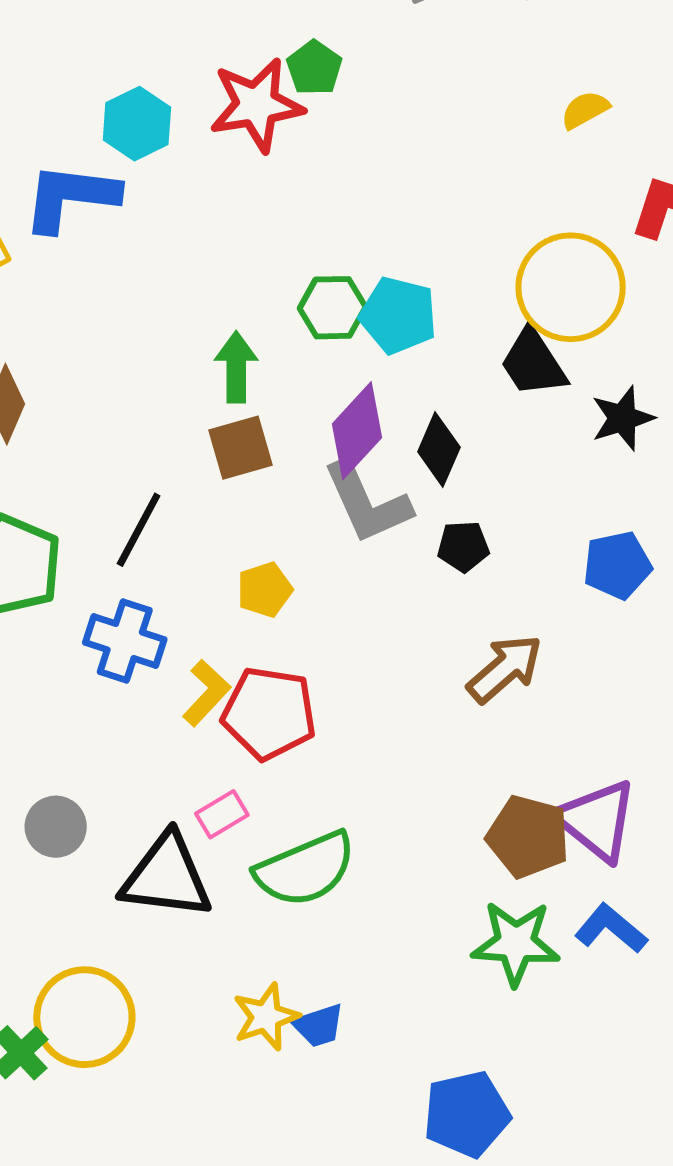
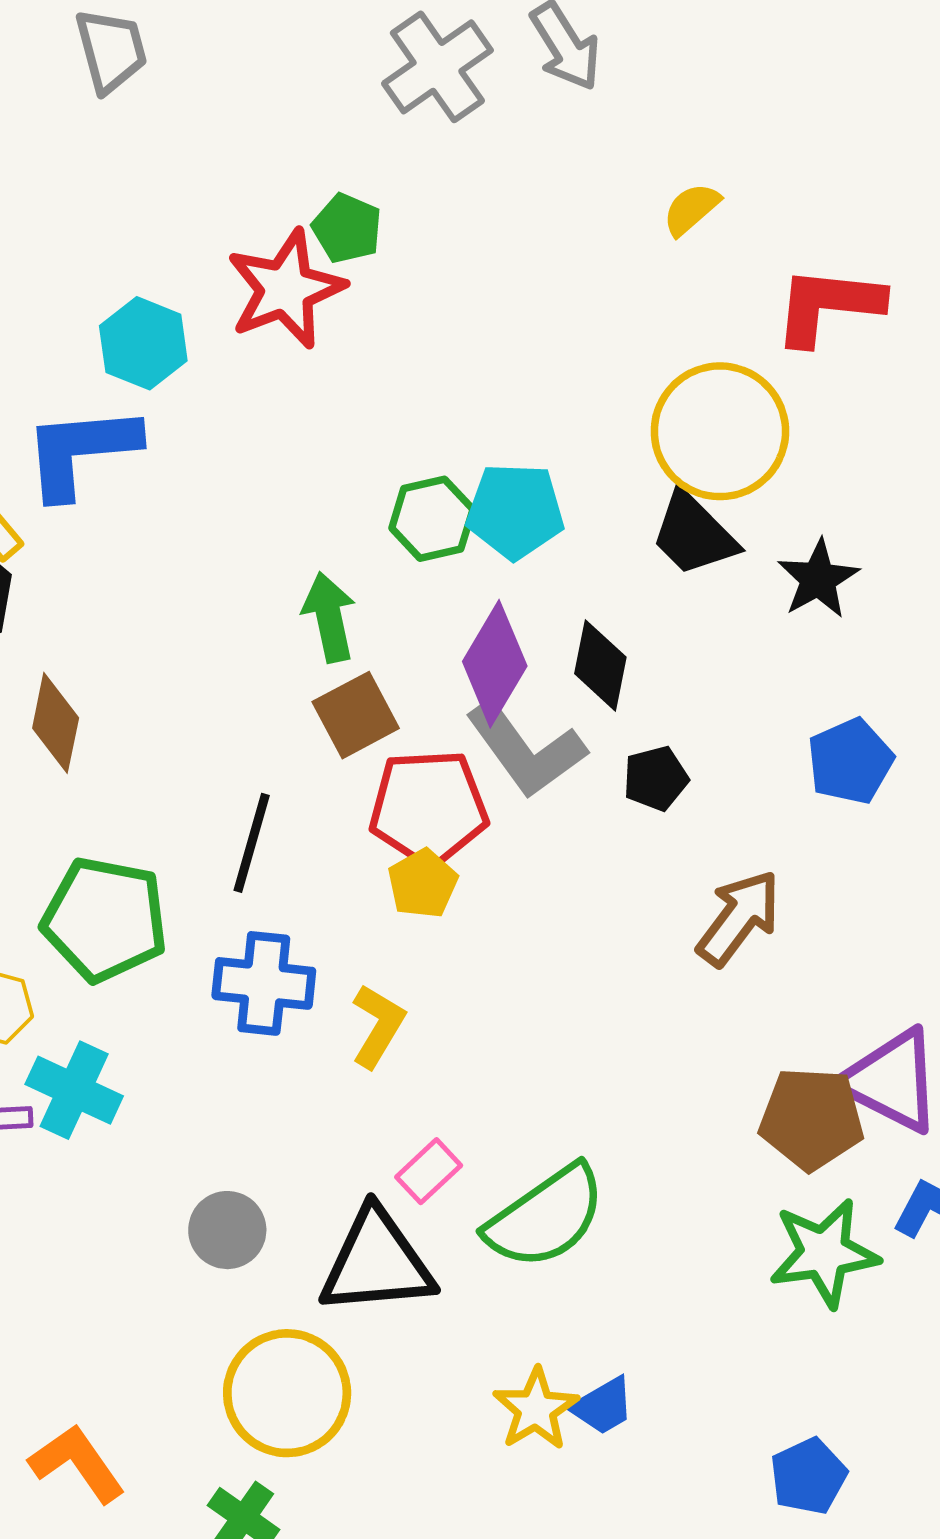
red pentagon: (269, 713) -> (428, 808), moved
yellow circle: (84, 1017) -> (287, 1393), moved
blue pentagon: (467, 1114) -> (808, 1476), size x0.7

